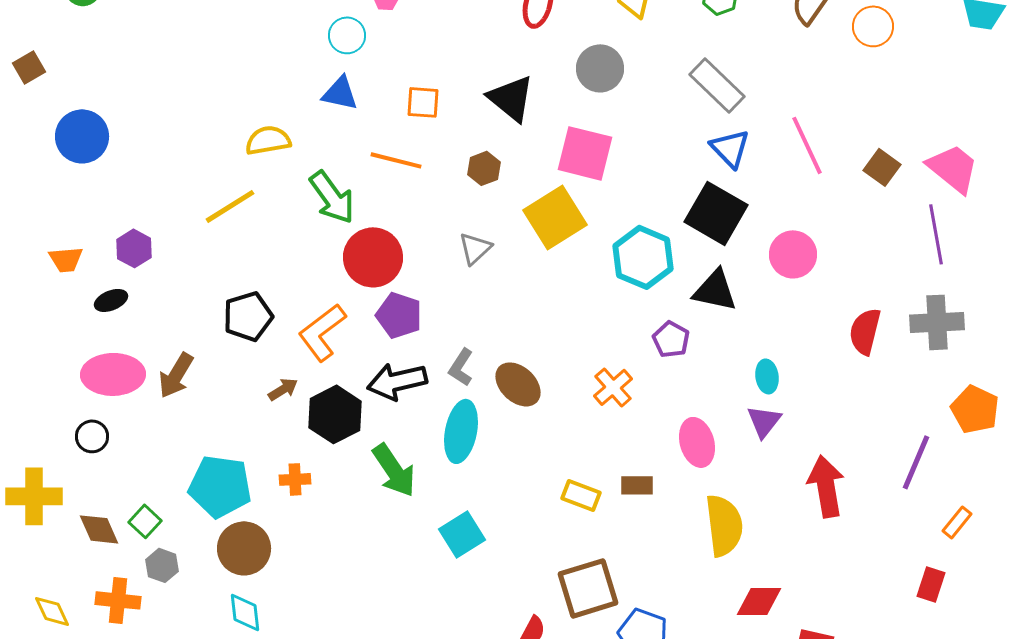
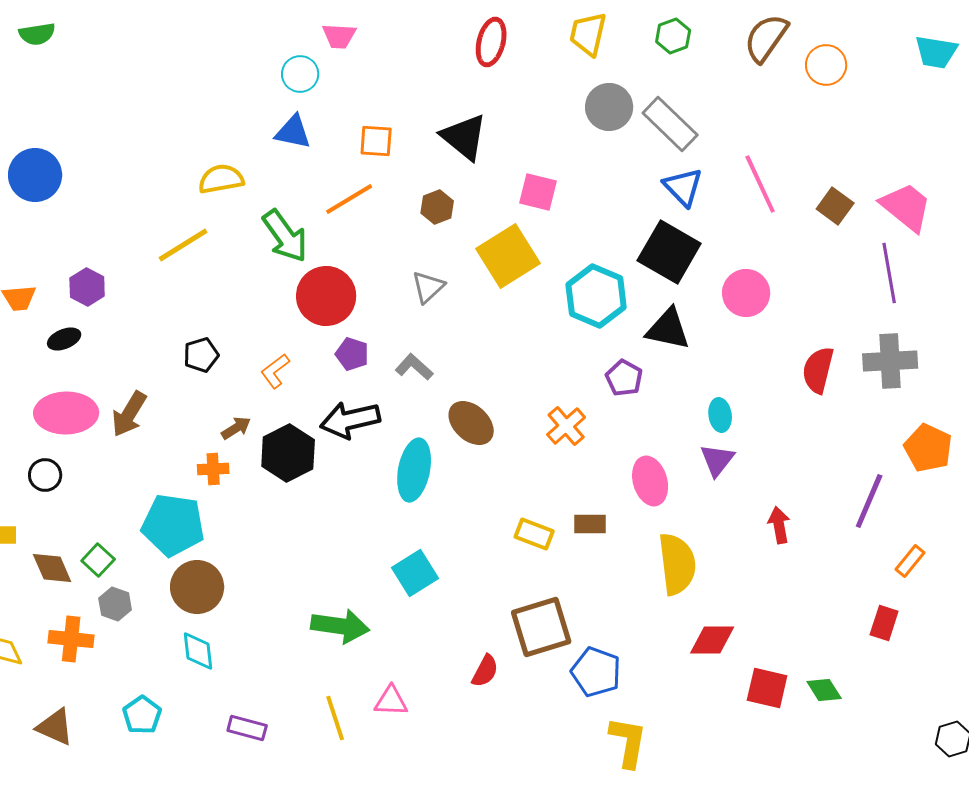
gray circle: (600, 68) -> (609, 107), moved
pink square: (585, 153) -> (538, 192), size x0.7
orange line: (396, 160) -> (349, 199), turned -45
purple pentagon: (399, 315) -> (352, 354), size x0.7
black pentagon: (248, 316) -> (201, 355), size x0.7
orange L-shape: (322, 332) -> (275, 371), size x0.6
gray L-shape: (461, 367) -> (414, 367), moved, turned 99
green arrow: (394, 470) -> (340, 626), moved, turned -48
orange cross: (295, 479) -> (213, 469), moved
red arrow: (826, 486) -> (779, 525), size x0.6

